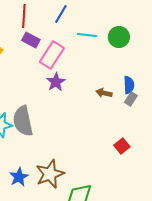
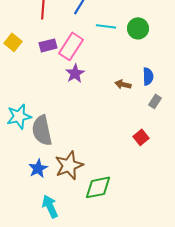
purple rectangle: (31, 40) -> (48, 45), moved, turned -42
gray rectangle: (131, 99) -> (155, 101), moved
gray semicircle: (23, 121) -> (42, 130), moved

